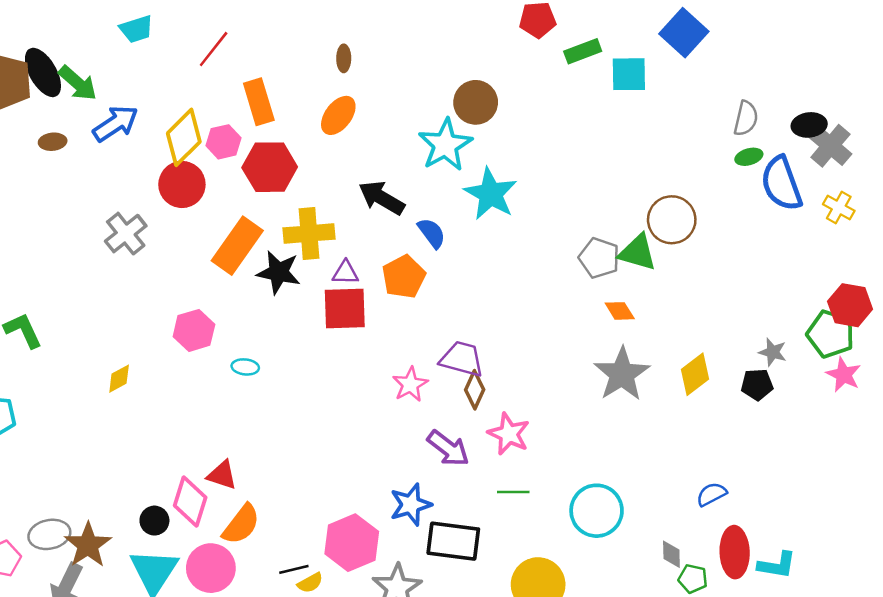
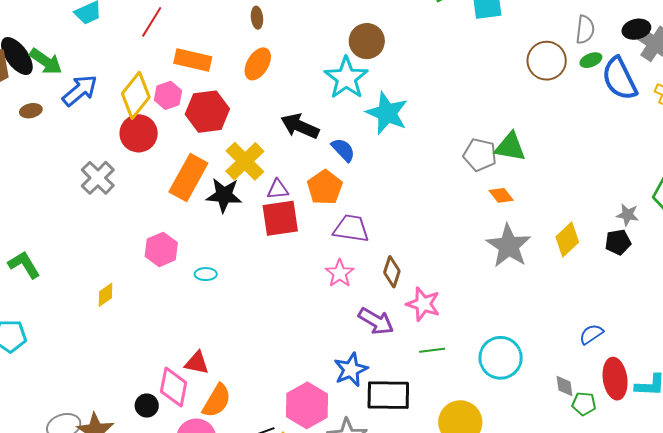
orange rectangle: (259, 102) -> (193, 60), turned -54
brown circle: (672, 220) -> (547, 61), moved
yellow cross: (309, 234) -> (245, 161), turned -33
purple trapezoid: (462, 359) -> (351, 228), moved

